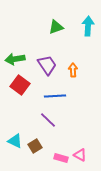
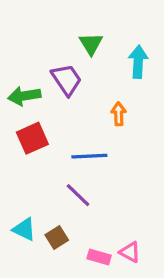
cyan arrow: (88, 26) -> (138, 62), moved
green triangle: (56, 27) -> (91, 44), turned -42
purple trapezoid: (47, 65) -> (67, 80), moved
red square: (20, 85) -> (32, 138), turned 30

